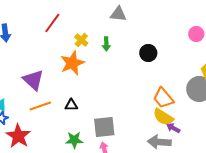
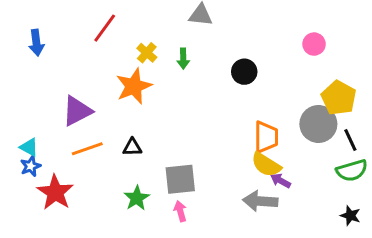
purple triangle: (33, 80) -> (77, 111), turned 50
orange trapezoid: (163, 98) -> (266, 137), turned -140
green star: (74, 140) -> (137, 198), turned -30

